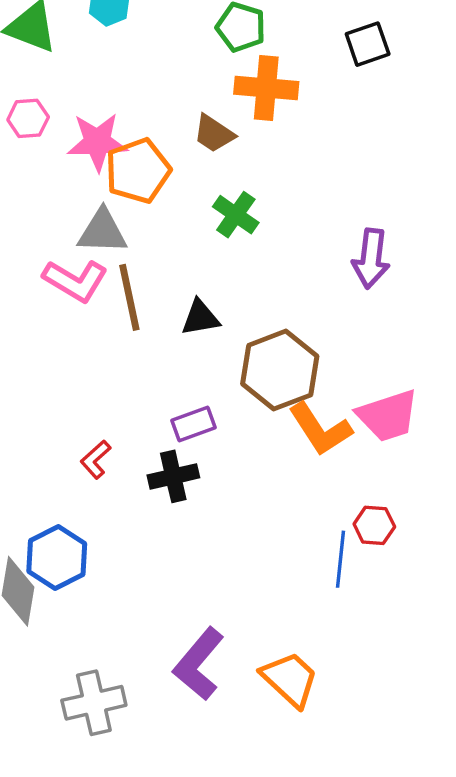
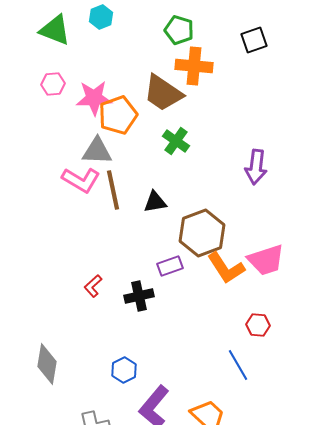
brown trapezoid: (214, 134) -> (163, 93), size x1.6
purple rectangle: (194, 424) -> (170, 266), moved
blue hexagon: (57, 558) -> (124, 370), moved, size x0.7
blue line: (341, 559) -> (238, 365), moved, turned -36

